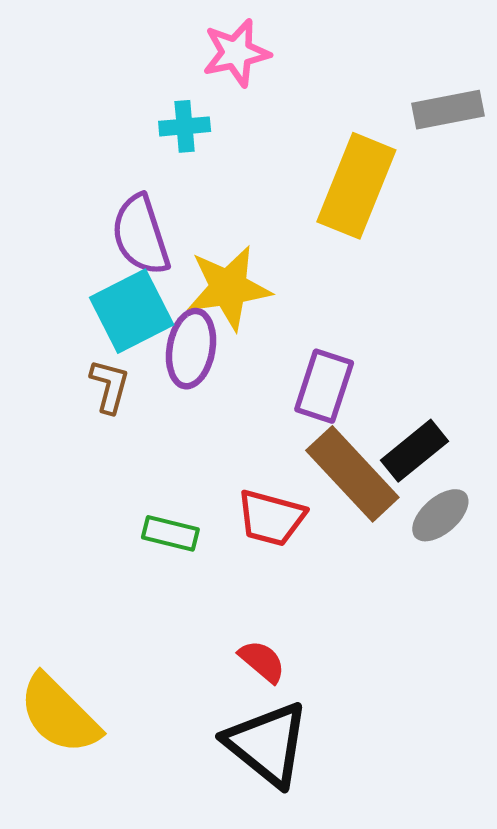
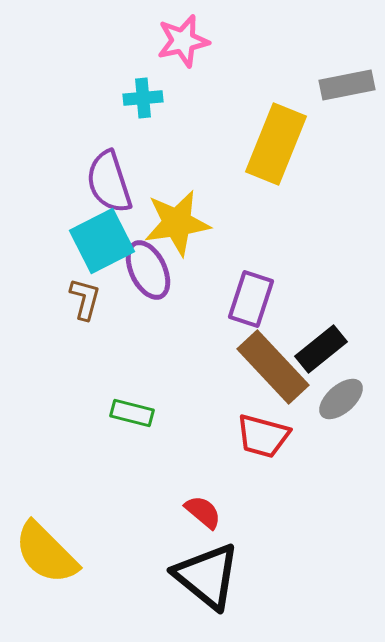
purple ellipse: (191, 349) -> (148, 270), turned -36
red trapezoid: (271, 518) -> (263, 436), moved

